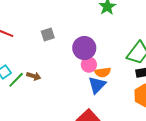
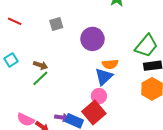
pink circle: (89, 65) -> (99, 96), moved
green line: (16, 80) -> (40, 78), moved

